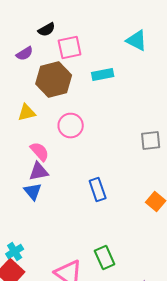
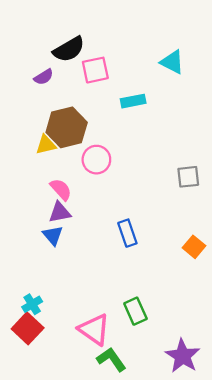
black semicircle: (47, 30) -> (69, 49), size x1.6
brown hexagon: (54, 80) -> (67, 127), moved

